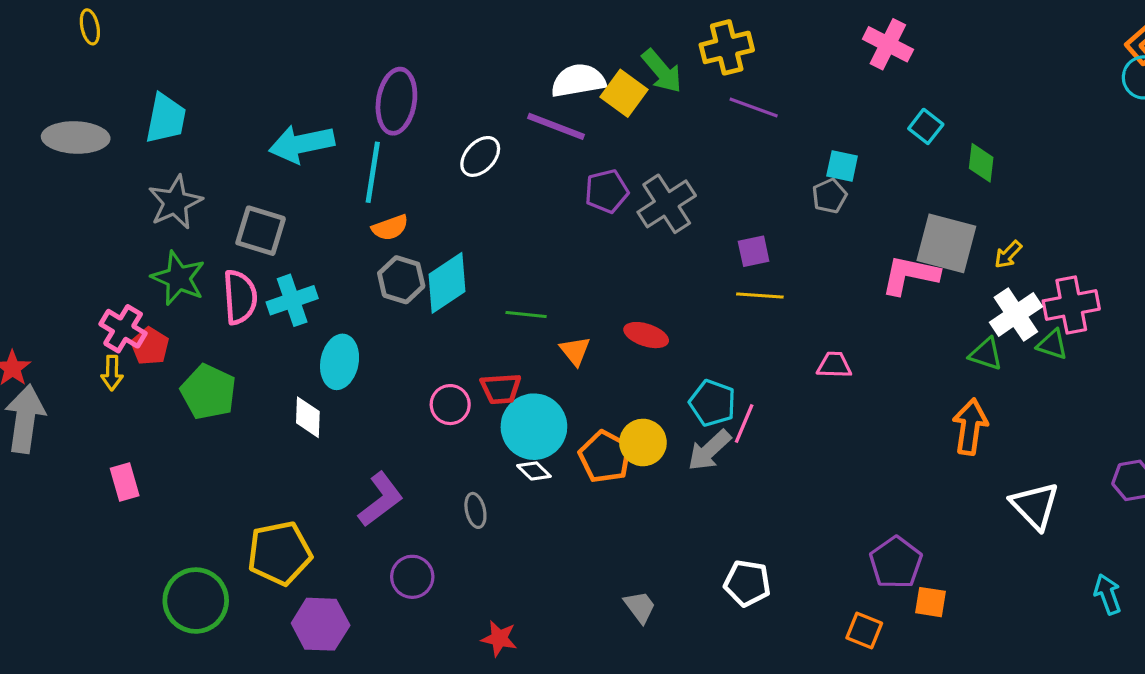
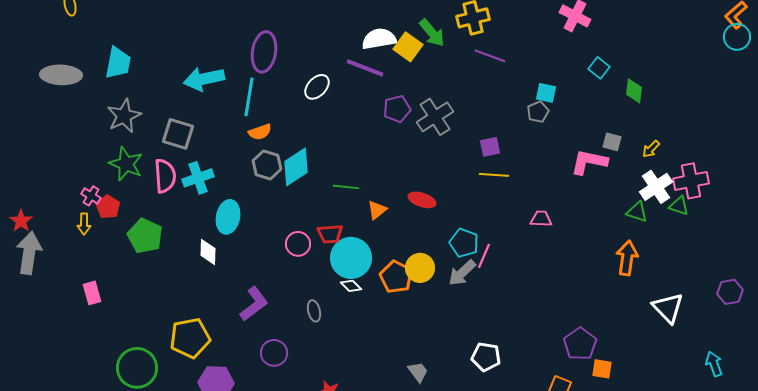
gray square: (946, 243) -> (612, 142), size x0.5
pink cross: (123, 329) -> (91, 196), size x0.7
orange triangle: (575, 351) -> (377, 210), turned 30

